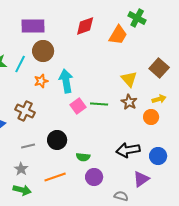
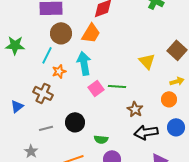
orange trapezoid: (118, 35) -> (91, 33), moved
cyan line: (20, 64) -> (47, 55), moved
orange star: (41, 81) -> (59, 71), moved
brown star: (129, 102) -> (135, 109), moved
blue circle: (158, 156) -> (176, 127), moved
gray star: (21, 169) -> (31, 151), moved

